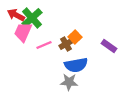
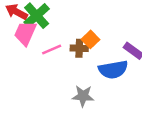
brown cross: (66, 44) -> (79, 48), turned 32
blue semicircle: (76, 65) -> (113, 70), moved

